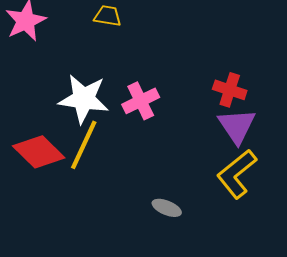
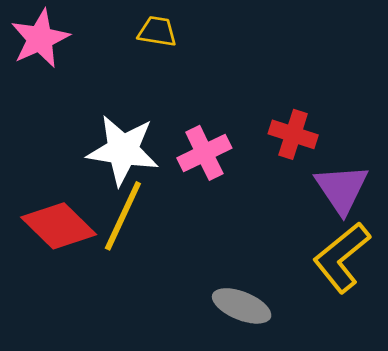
red cross: (230, 90) -> (293, 134), moved
gray ellipse: (167, 208) -> (242, 306), size x1.4

